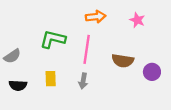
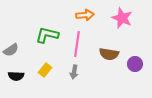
pink star: (137, 20) -> (122, 18), size x1.5
yellow rectangle: (51, 79) -> (45, 70), turned 40

